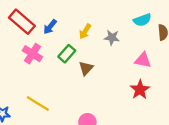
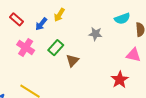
red rectangle: (22, 22) -> (17, 19), size x0.6
yellow arrow: (85, 31) -> (59, 15), moved
pink triangle: (143, 60) -> (133, 55), moved

